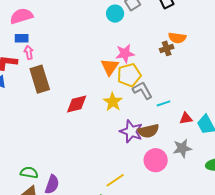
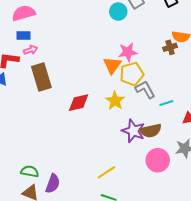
pink arrow: (29, 52) -> (31, 50), turned 80
yellow line: (115, 180) -> (106, 172), moved

